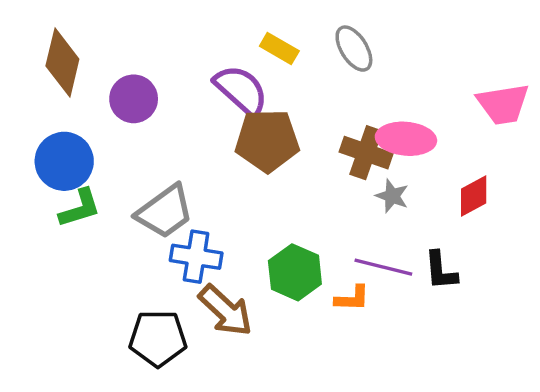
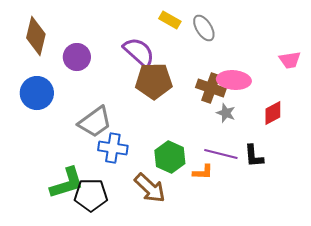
yellow rectangle: (279, 49) -> (170, 20), moved
pink trapezoid: (503, 104) -> (290, 60), size x0.7
green L-shape: (80, 208) -> (67, 183), moved, size x1.4
brown arrow: (226, 311) -> (150, 188), moved

